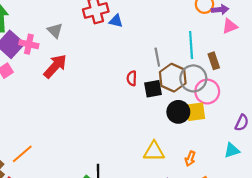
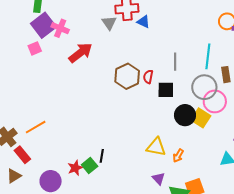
gray triangle: (55, 31) -> (109, 23), moved
brown hexagon: (173, 78) -> (127, 76), moved
yellow square: (196, 112) -> (201, 118), turned 30
orange arrow: (190, 159) -> (178, 156), moved

